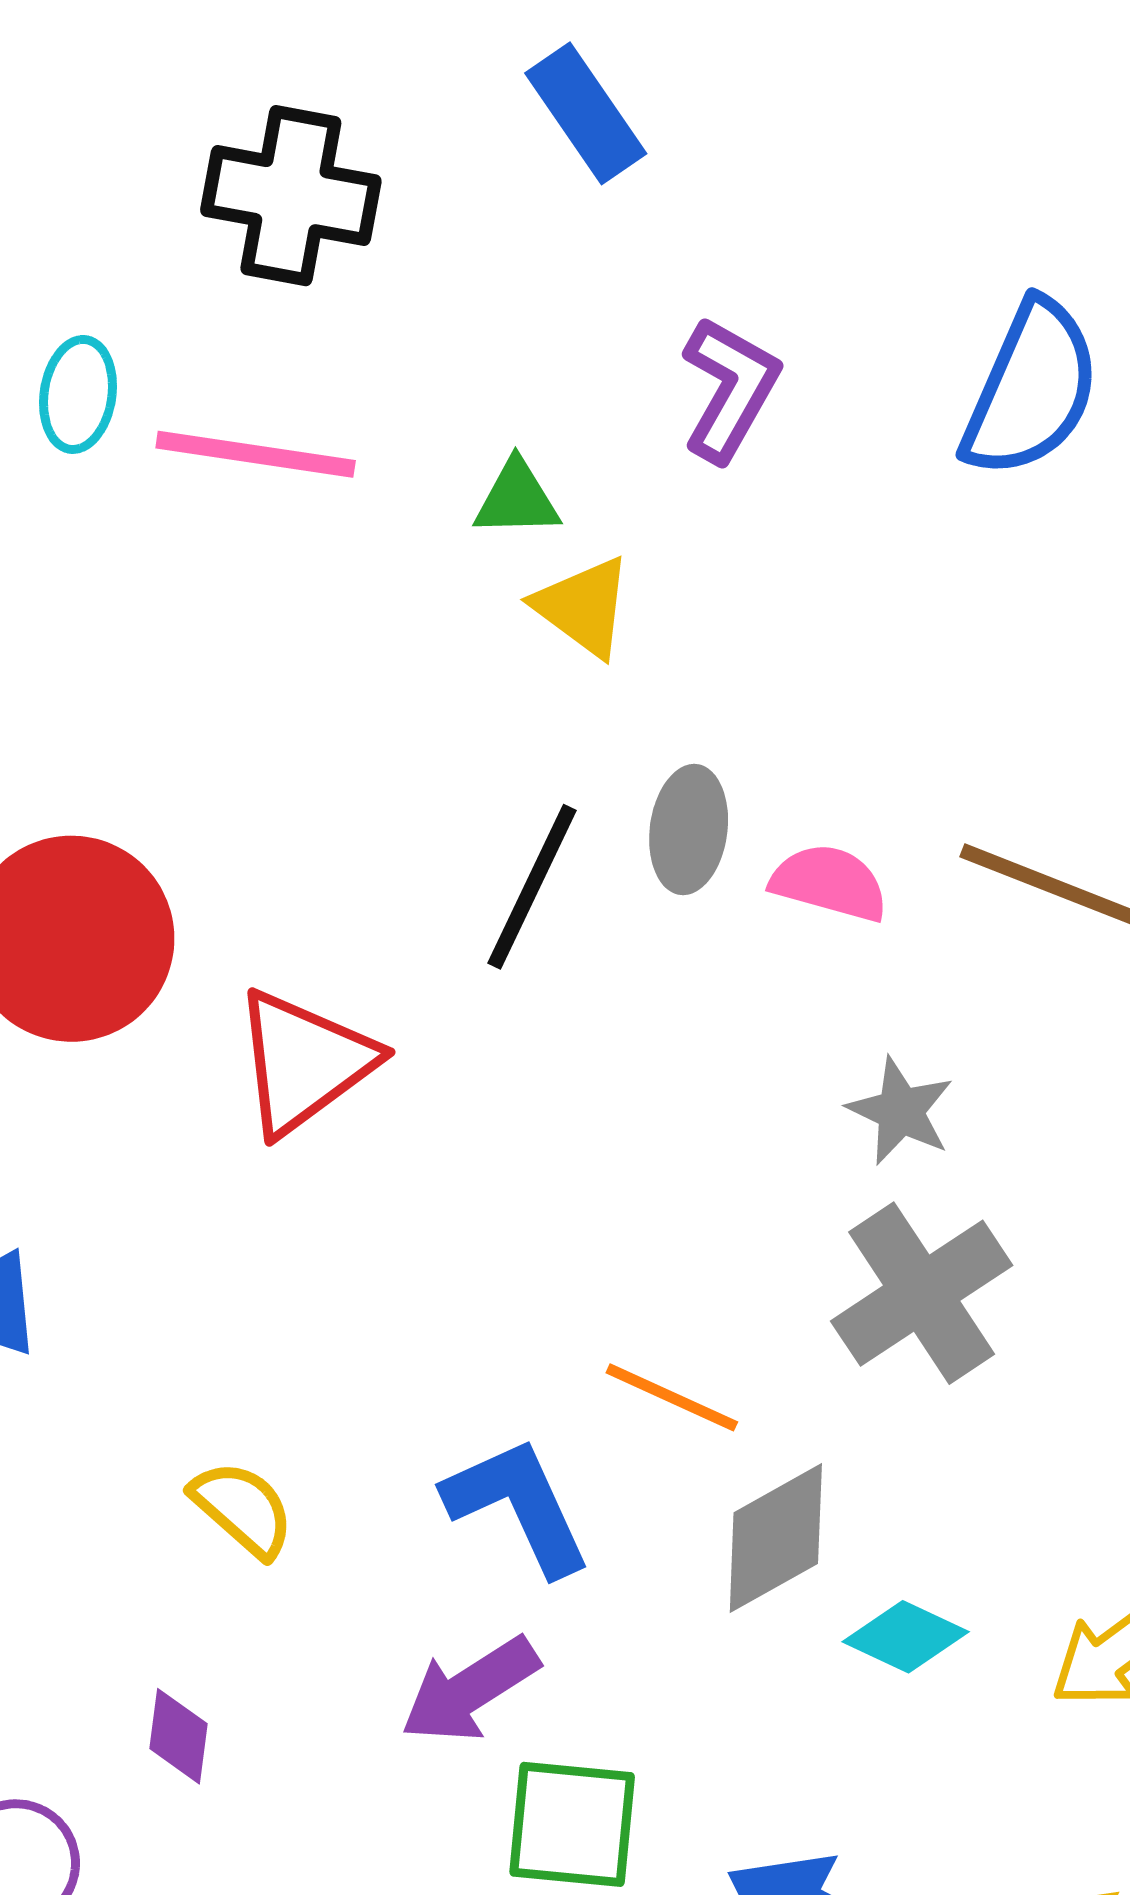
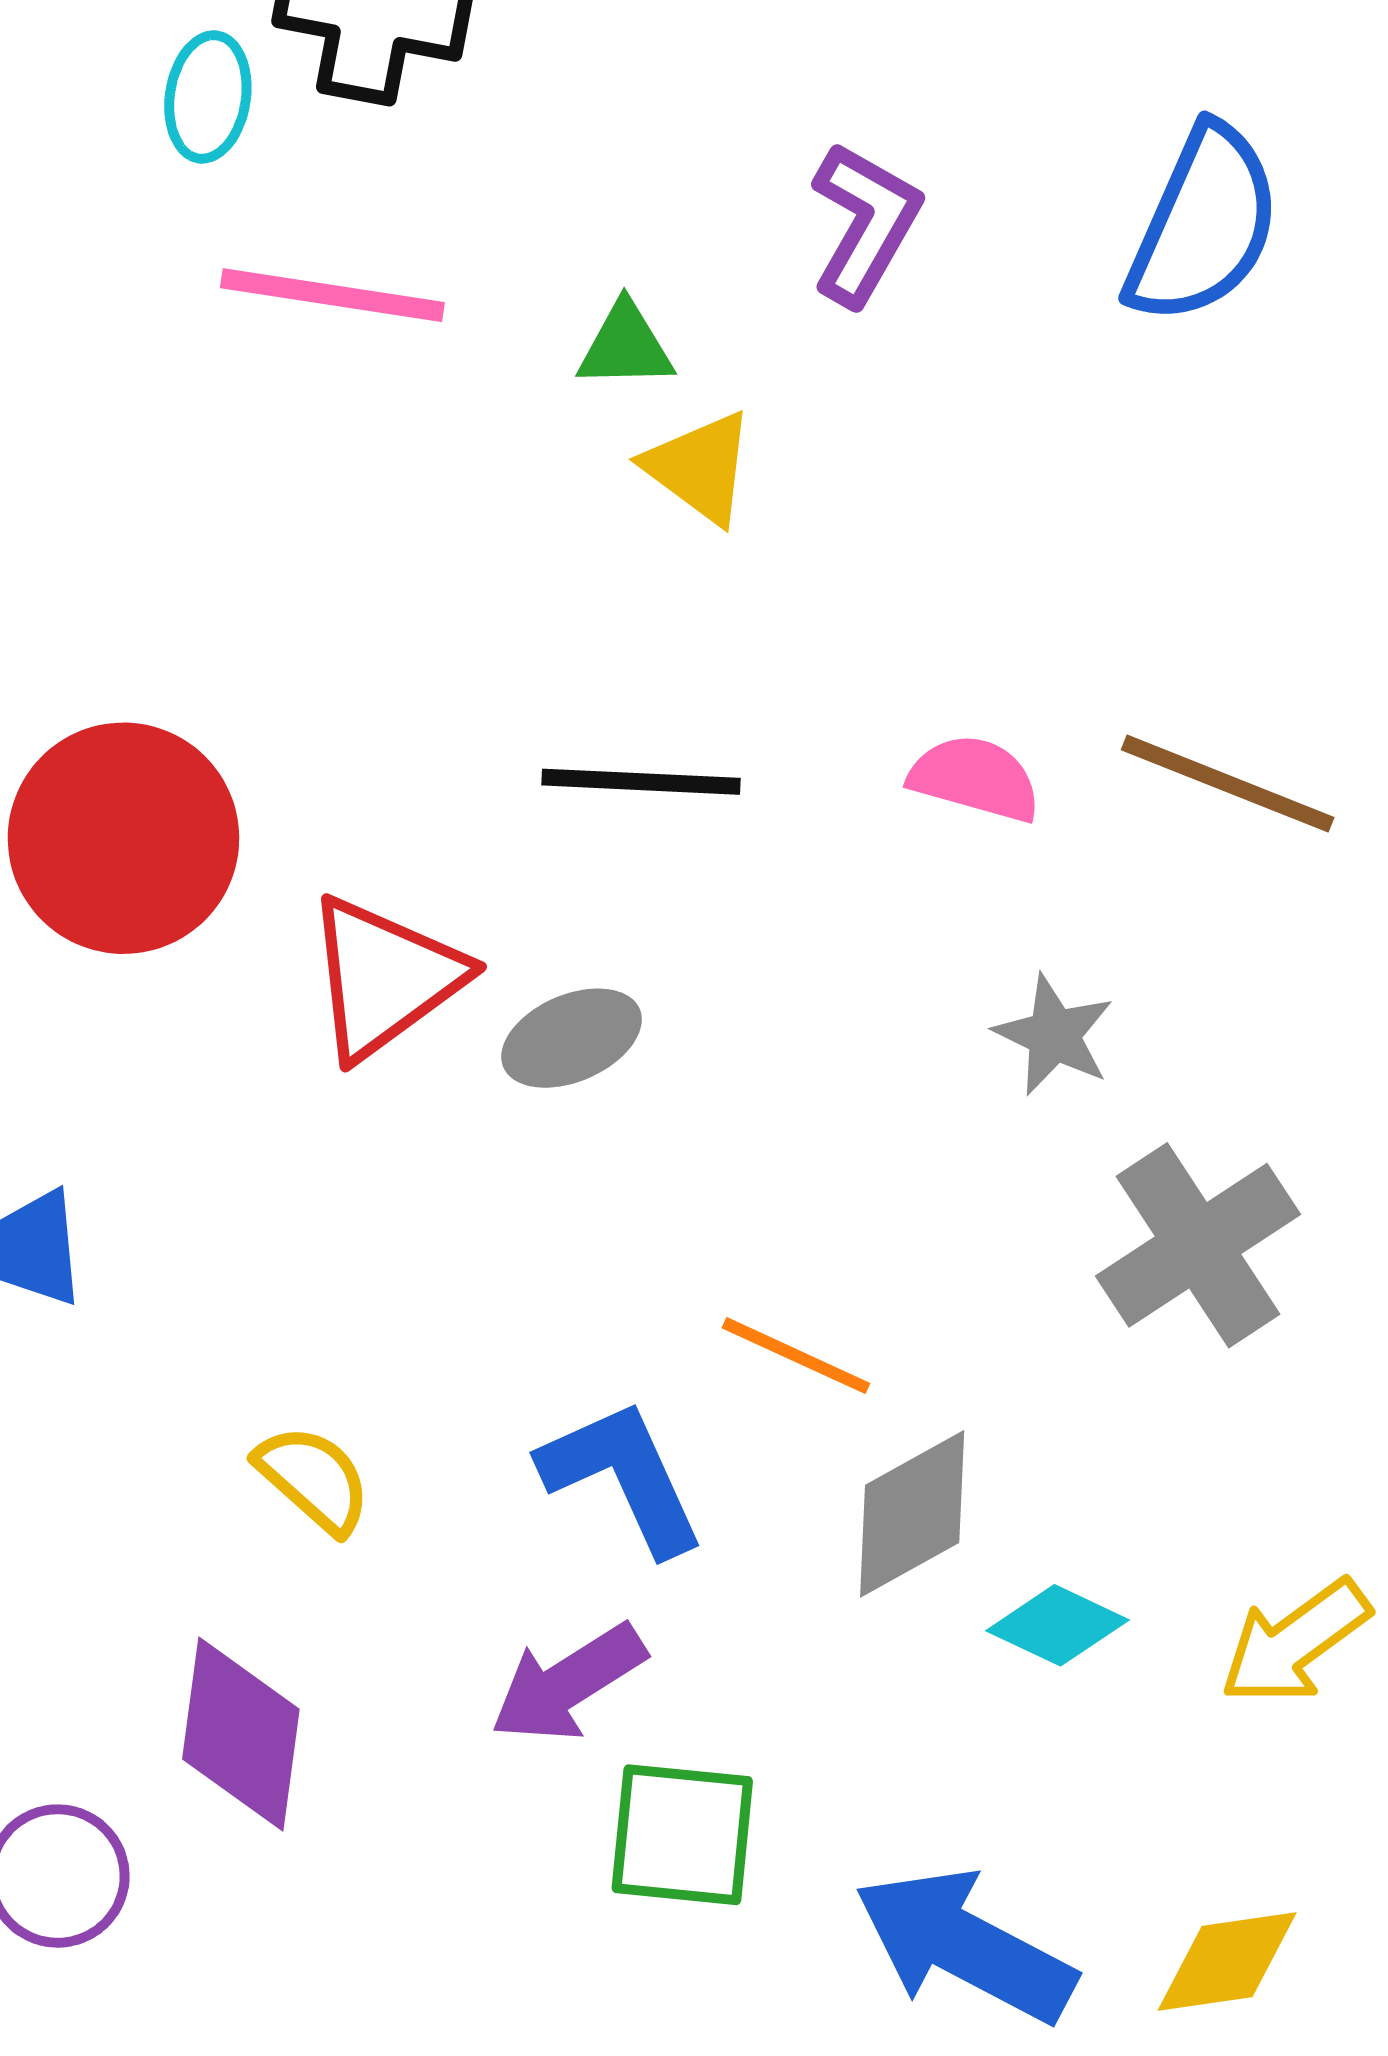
cyan ellipse: (78, 394) -> (208, 97), moved
gray ellipse: (689, 830) -> (572, 1038), moved, turned 59
black line: (532, 887) -> (641, 782), turned 67
gray cross: (922, 1293) -> (1198, 1245), moved
purple diamond: (179, 1736) -> (241, 1734), size x1.8

